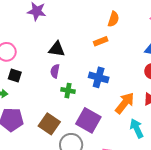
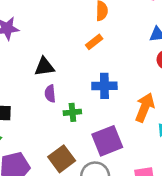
purple square: (88, 120) -> (107, 141), turned -35
brown square: (49, 124) -> (62, 159), turned 35

